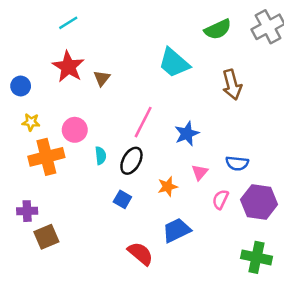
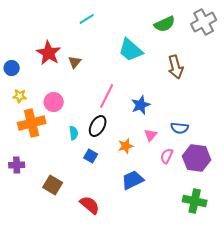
cyan line: (68, 23) -> (87, 19), moved
cyan semicircle: (101, 156) -> (74, 133), moved
brown square: (46, 237) -> (53, 185), moved, turned -36
red semicircle: (140, 254) -> (90, 205), moved

